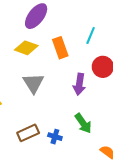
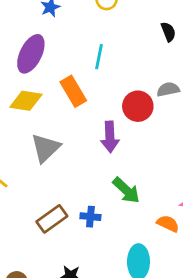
cyan line: (91, 35) -> (99, 57), moved
gray triangle: (33, 83) -> (46, 148), turned 30

